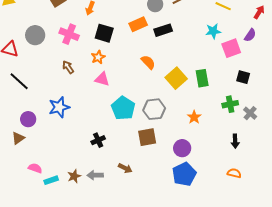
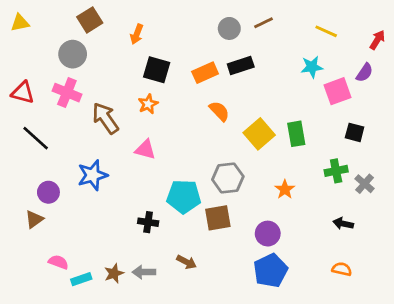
orange rectangle: (138, 24) -> (205, 73), moved
pink cross: (69, 34) -> (67, 93), moved
gray circle: (35, 35) -> (73, 54), moved
brown arrow: (68, 67) -> (105, 118), size x1.6
pink triangle: (102, 79) -> (145, 150), moved
cyan pentagon: (123, 108) -> (184, 197), moved, turned -30
black cross: (98, 140) -> (148, 222), turned 32
black arrow: (235, 141) -> (343, 224), turned 104

